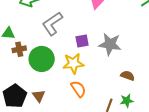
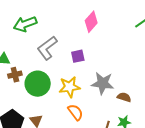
purple square: (82, 41) -> (78, 56), moved
gray star: (110, 44) -> (103, 83), moved

